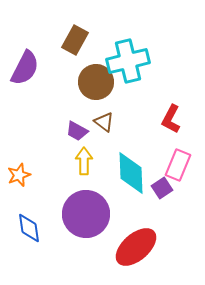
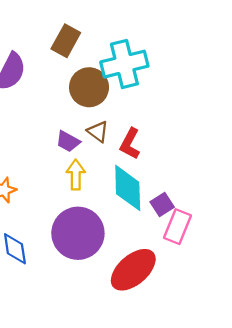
red L-shape: (171, 119) -> (130, 144), moved
pink rectangle: (178, 165) -> (178, 227), moved

